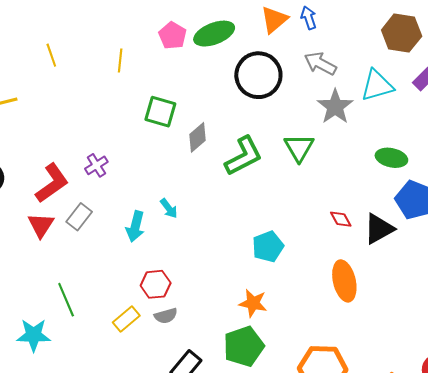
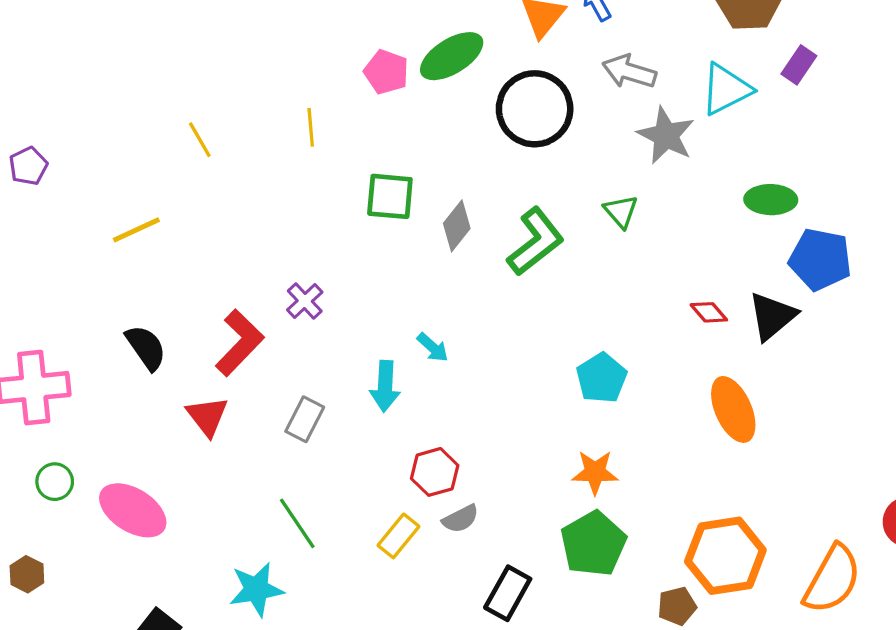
green triangle: (299, 148) -> (621, 211), size x0.7
gray rectangle: (79, 217) -> (305, 419), moved
red triangle: (41, 225) -> (207, 416), moved

